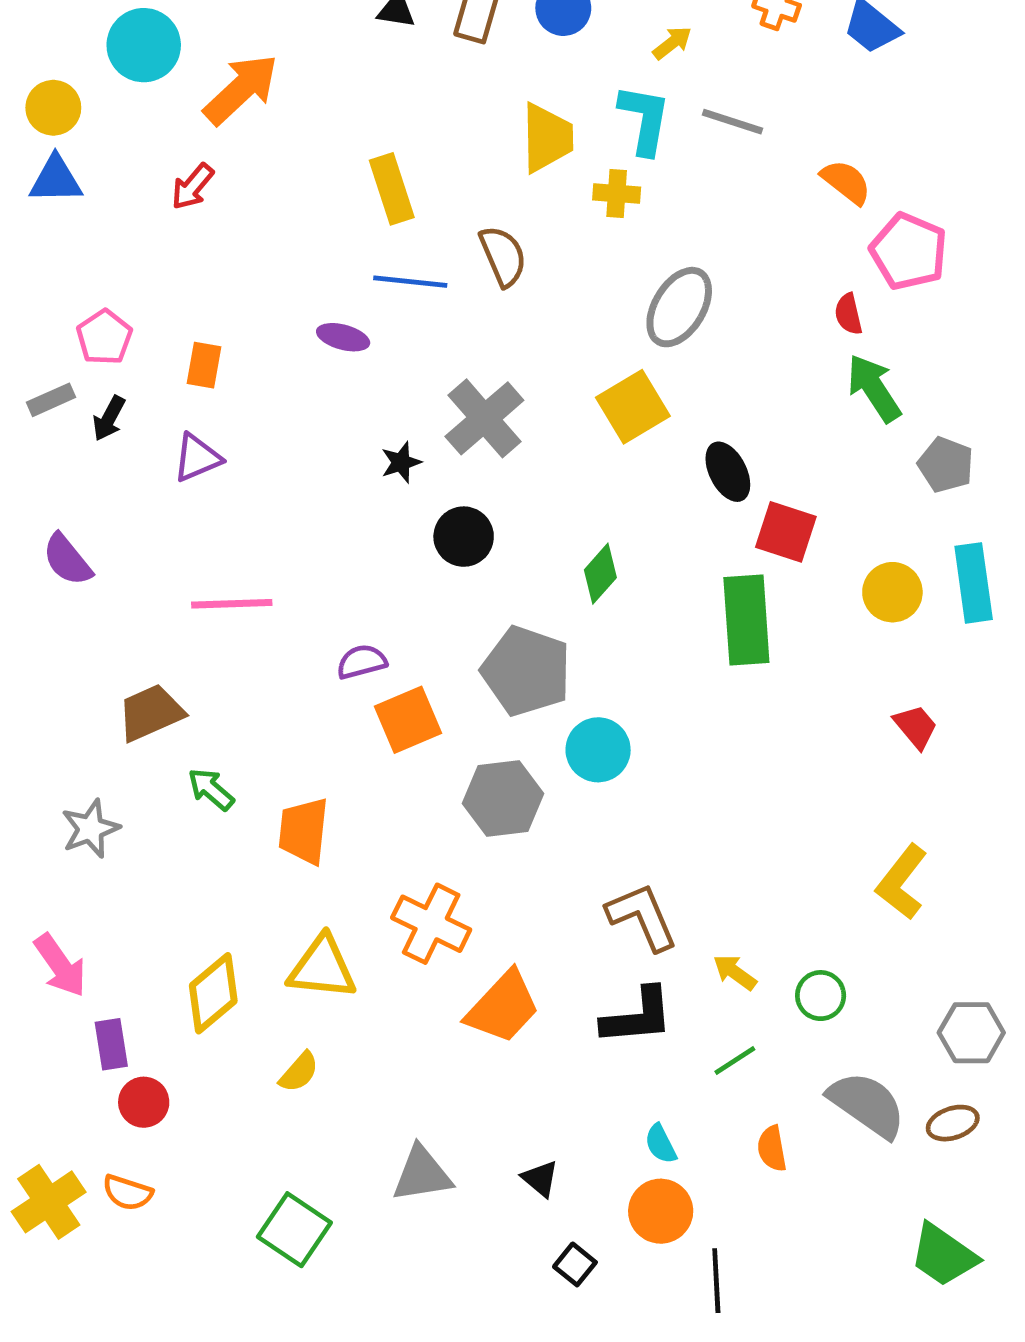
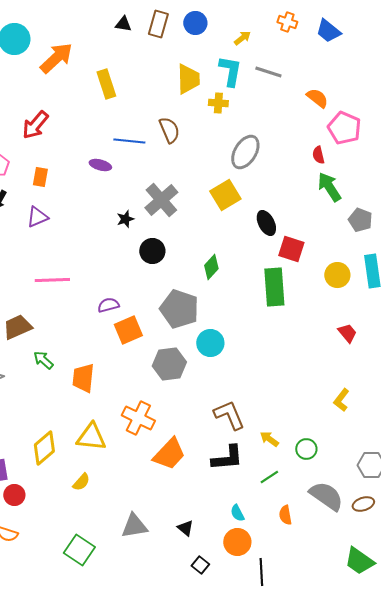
red arrow: (192, 187) -> (35, 125), moved, size x1.4
yellow rectangle: (392, 189) -> (106, 84), moved
yellow L-shape: (902, 882) -> (341, 400), size x0.7

